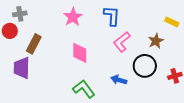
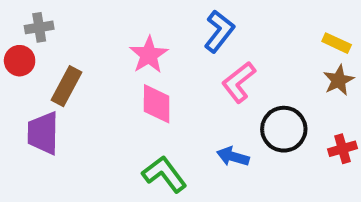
blue L-shape: (112, 16) -> (219, 31), turned 35
pink star: (73, 17) -> (149, 55), moved
brown star: (156, 41) -> (339, 80), moved

